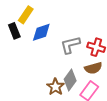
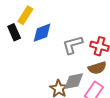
gray diamond: (70, 80) -> (74, 81), turned 45

